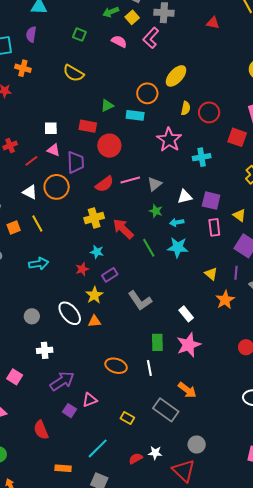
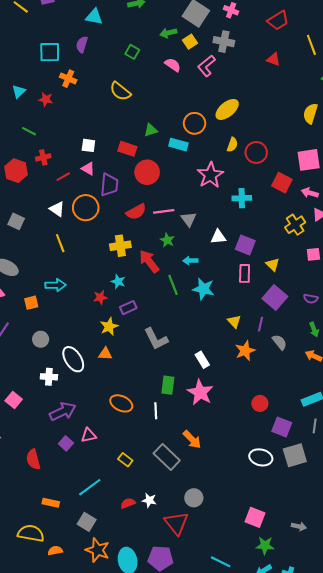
gray triangle: (155, 184) -> (189, 219), turned -35
green star: (156, 211) -> (167, 240), moved
cyan arrow: (177, 222) -> (190, 261), moved
orange square: (14, 227) -> (31, 303), moved
white ellipse: (70, 313) -> (73, 359), moved
pink star: (189, 345) -> (200, 392), turned -30

